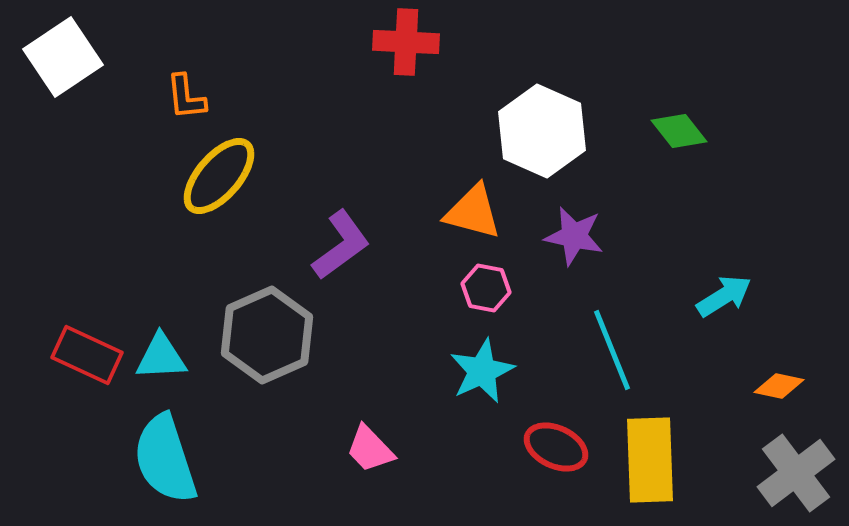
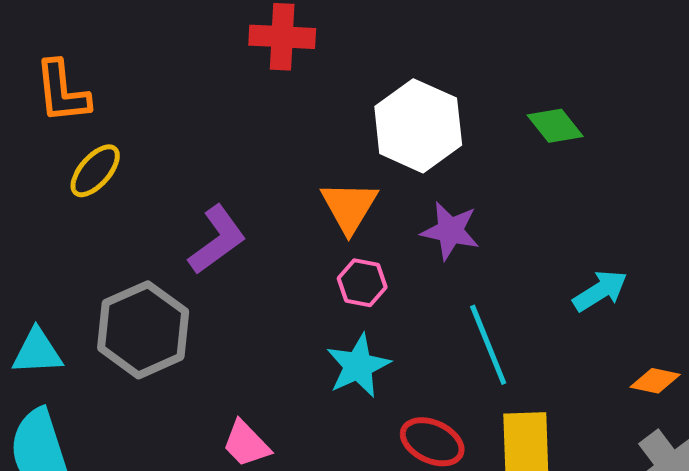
orange L-shape: (186, 97) -> (62, 92), size x1.4
yellow ellipse: (219, 176) -> (95, 171), size x0.7
orange triangle: (473, 212) -> (349, 207), turned 46

